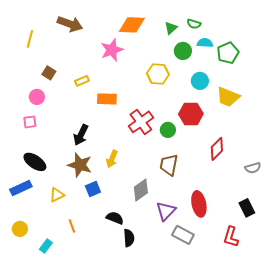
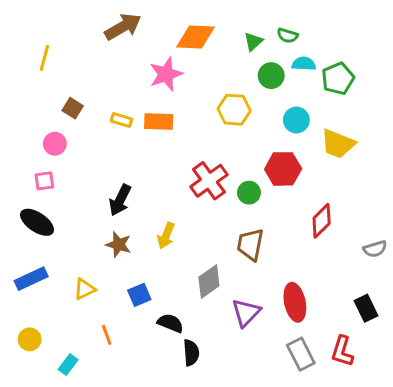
brown arrow: (70, 24) -> (123, 27), moved, turned -50
yellow rectangle: (82, 81) -> (122, 120), turned 40
orange rectangle: (107, 99) -> (159, 122), moved
black ellipse: (35, 162) -> (37, 222), moved
brown star: (80, 165) -> (119, 245), size x0.7
blue square: (93, 189) -> (139, 295), moved
gray rectangle: (183, 235) -> (301, 354), moved, turned 35

